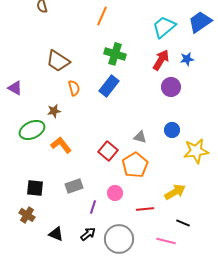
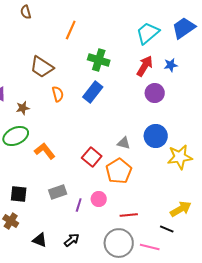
orange line: (102, 16) -> (71, 30), moved
brown star: (54, 111) -> (23, 108), moved
blue circle: (172, 130) -> (156, 136), size x1.5
yellow arrow: (175, 192) -> (181, 209), moved
purple line: (93, 207) -> (79, 205), moved
gray circle: (119, 239) -> (119, 243), moved

